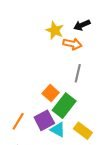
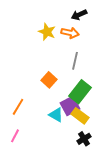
yellow star: (55, 30) -> (47, 32), moved
green rectangle: (64, 106) -> (80, 92), moved
purple square: (44, 120) -> (70, 106), moved

